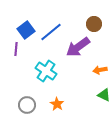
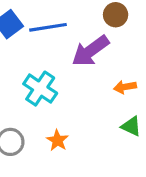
blue line: (51, 32) -> (48, 27), turned 30

